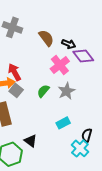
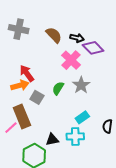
gray square: (16, 90) -> (37, 97), moved
black triangle: (31, 141) -> (52, 140), turned -40
cyan cross: (80, 148) -> (75, 136), moved, turned -36

